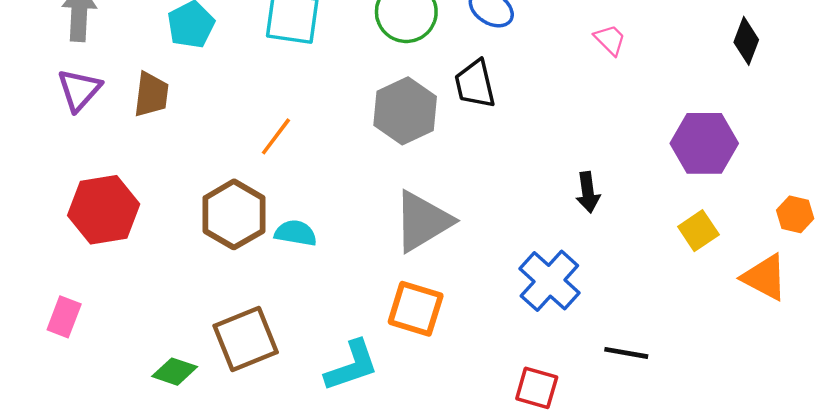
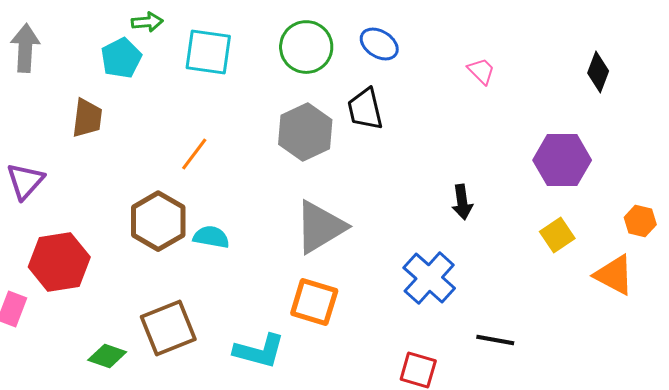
purple triangle: (79, 90) -> (25, 181), moved
red hexagon: (104, 210) -> (59, 262), moved
cyan L-shape: (352, 366) -> (259, 351), turned 34

